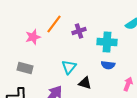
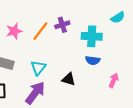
orange line: (54, 24) -> (40, 31), moved
cyan triangle: (69, 67) -> (38, 68), moved

